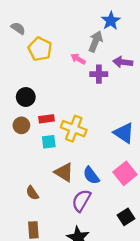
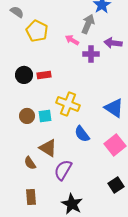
red rectangle: (46, 119) -> (44, 75), moved
brown circle: (21, 125) -> (27, 116), moved
brown triangle: (64, 172) -> (48, 148), moved
blue semicircle: (91, 175) -> (82, 134), moved
purple semicircle: (81, 201) -> (63, 170), moved

